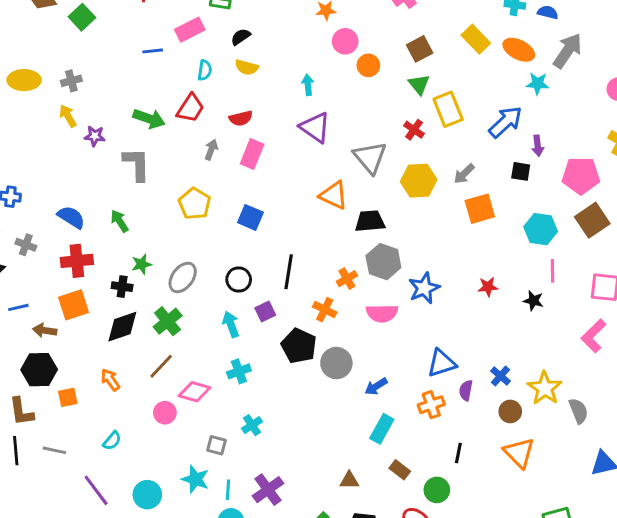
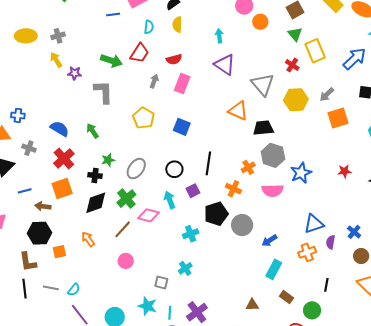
yellow semicircle: (247, 67) -> (177, 24), turned 77
red cross: (77, 261) -> (64, 159), turned -35
black pentagon: (299, 346) -> (216, 214), turned 30
cyan cross: (239, 371) -> (191, 234), moved
pink diamond: (195, 392) -> (149, 215), moved
cyan semicircle: (112, 441) -> (74, 290), moved

